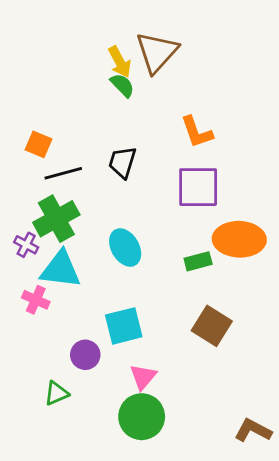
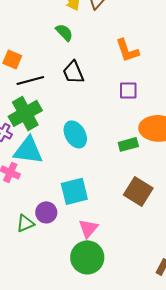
green semicircle: (122, 85) -> (64, 32), moved
black trapezoid: (122, 162) -> (73, 72), turned -40
purple square: (198, 187) -> (128, 90), size x0.6
green triangle: (56, 393) -> (25, 223), moved

